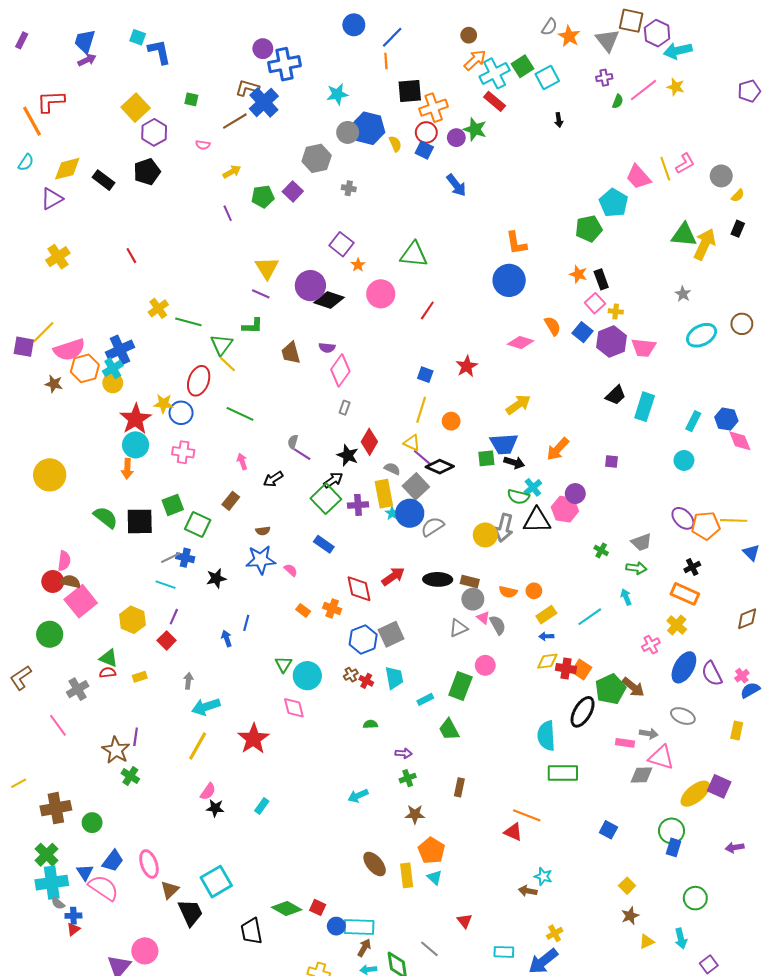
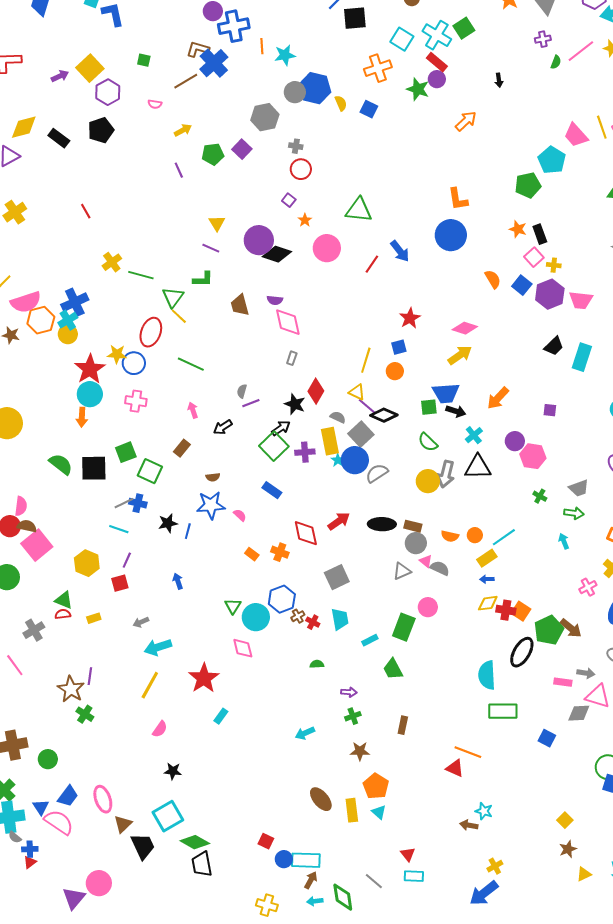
purple arrow: (87, 60) -> (60, 76), moved
orange arrow: (475, 60) -> (466, 121), moved
orange line: (386, 61) -> (262, 46), moved
cyan cross: (495, 73) -> (437, 35), turned -32
cyan square: (547, 78) -> (402, 39), moved, turned -30
black square: (410, 91) -> (355, 18), moved
red circle: (426, 132) -> (301, 169), moved
purple circle: (456, 138) -> (437, 79), moved
blue arrow: (456, 185) -> (400, 251), moved
purple square: (341, 244) -> (289, 200), size x0.6
yellow triangle: (267, 268) -> (217, 223), size x0.7
pink diamond: (520, 342) -> (465, 328), moved
pink diamond: (340, 370) -> (288, 322), turned -48
blue square: (425, 375) -> (399, 347), moved, turned -35
purple line: (302, 454) -> (251, 403), turned -54
green semicircle: (518, 497) -> (428, 442), moved, turned 30
pink hexagon: (565, 509) -> (533, 456), moved
cyan line: (590, 617) -> (504, 537), moved
blue line: (246, 623) -> (188, 531), moved
gray semicircle: (498, 625) -> (440, 568), turned -36
blue hexagon: (363, 639) -> (282, 599), moved
red square: (167, 640) -> (120, 583), turned 30
gray arrow: (188, 681) -> (141, 622), turned -119
cyan rectangle: (262, 806) -> (221, 716), moved
black star: (215, 808) -> (173, 771), moved
blue square: (608, 830) -> (547, 738), moved
green diamond: (287, 908) -> (195, 842), moved
cyan rectangle: (504, 952) -> (414, 876), moved

